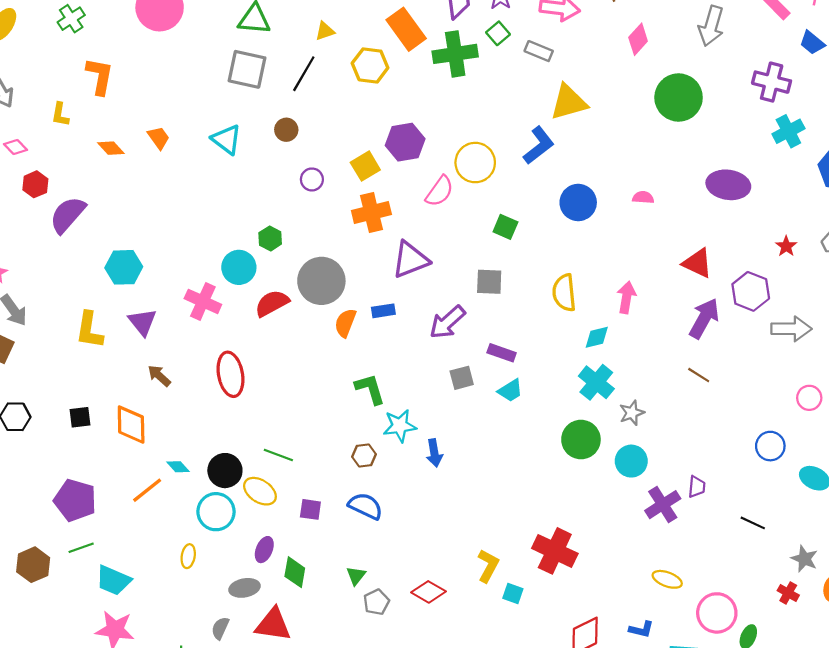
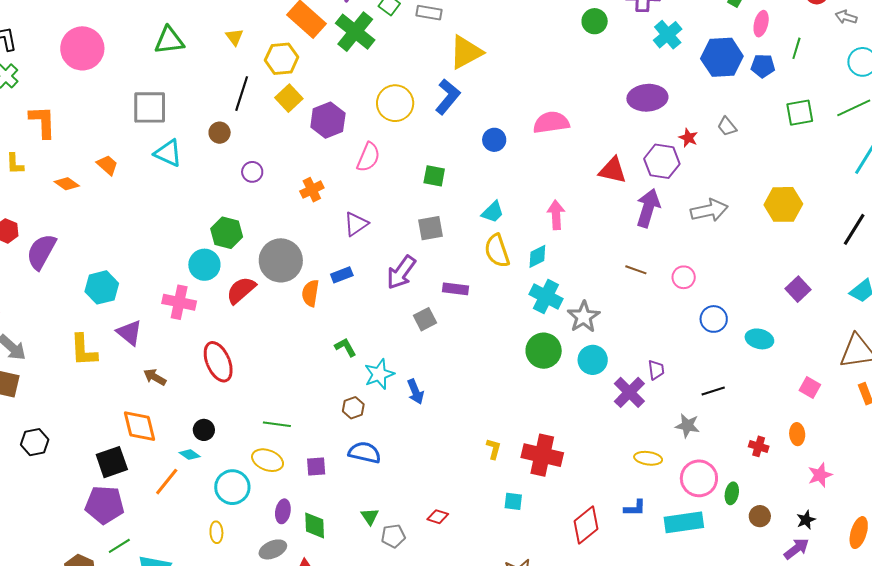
yellow triangle: (325, 31) -> (234, 37), turned -36
green cross: (455, 54) -> (355, 32), turned -30
gray square: (247, 69) -> (150, 107), moved
black line: (304, 74) -> (242, 94), moved
green circle: (679, 98) -> (595, 21), moved, size x0.6
yellow circle: (475, 163) -> (395, 103), moved
yellow square: (365, 166) -> (289, 98), moved
purple ellipse: (728, 185) -> (647, 98), moved
pink semicircle: (643, 197) -> (551, 122), size x1.8
blue circle: (578, 202) -> (494, 140), size x0.7
orange cross: (371, 212) -> (312, 190), size x0.7
green hexagon: (270, 238) -> (227, 233), size x1.4
purple triangle: (410, 260) -> (356, 224), size x0.7
purple hexagon: (751, 291) -> (662, 161), moved
yellow semicircle: (564, 293) -> (497, 251), moved
purple arrow: (704, 318) -> (648, 208), moved
green L-shape: (370, 389) -> (345, 347), size x0.7
cyan trapezoid: (510, 390) -> (493, 212), moved
pink circle: (809, 398) -> (684, 277), moved
gray star: (632, 413) -> (584, 317), size x1.4
black square: (80, 417) -> (112, 462), moved, size x1.5
black circle: (225, 471) -> (204, 430), moved, size x0.7
black line: (753, 523) -> (713, 391), turned -30
gray star: (804, 559) -> (687, 426), moved
yellow L-shape: (488, 566) -> (494, 449), moved, size x0.7
red diamond: (429, 592) -> (438, 517), size x0.7
gray pentagon: (376, 602) -> (393, 536), turned 30

